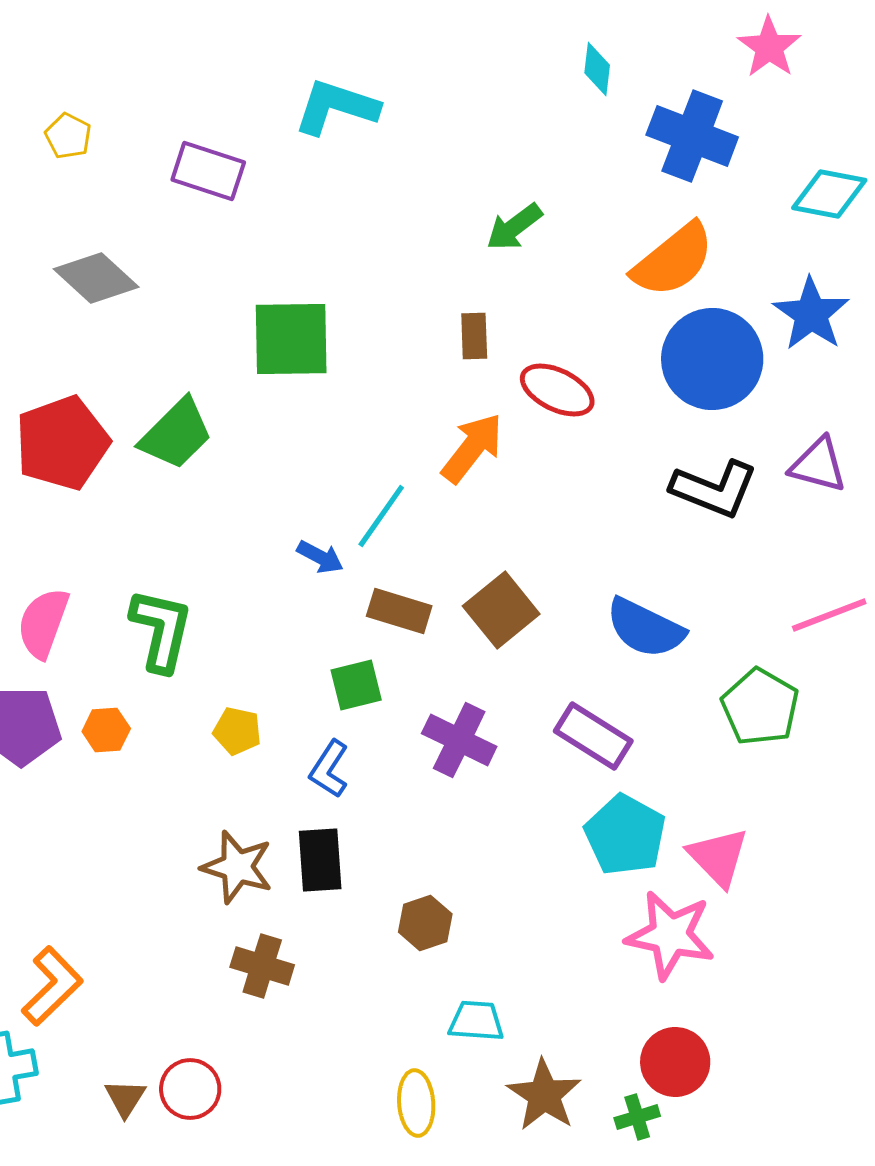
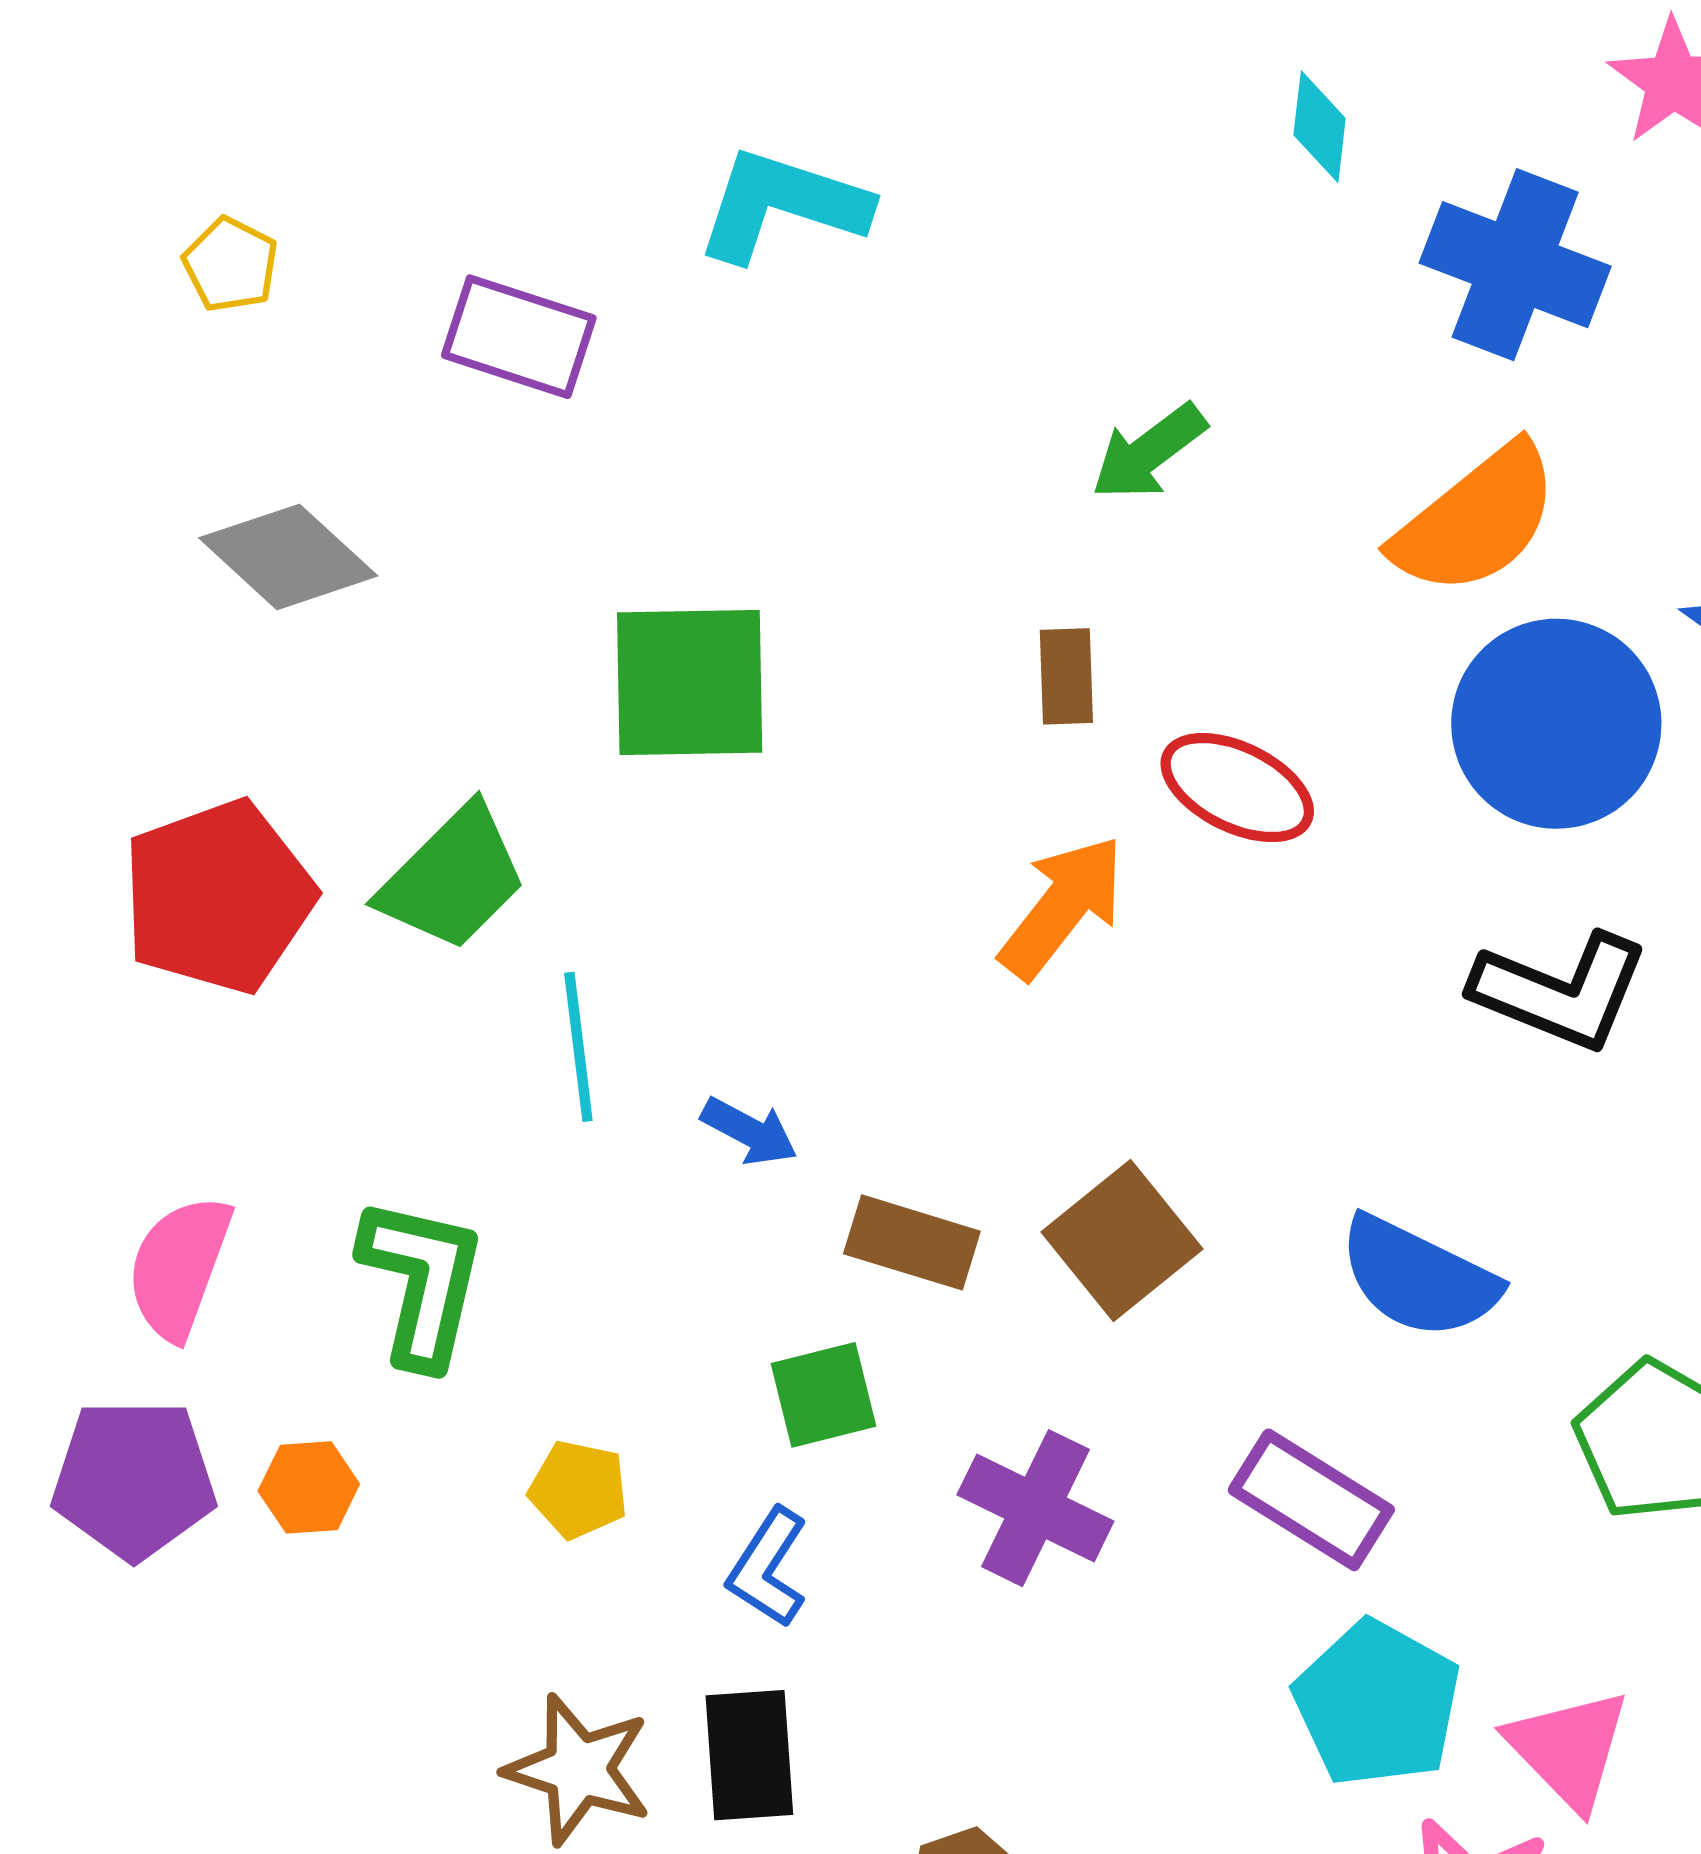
cyan line: (381, 516) -> (578, 1047), moved, turned -42

